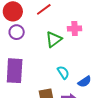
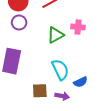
cyan semicircle: (63, 72) -> (60, 70), size x1.5

